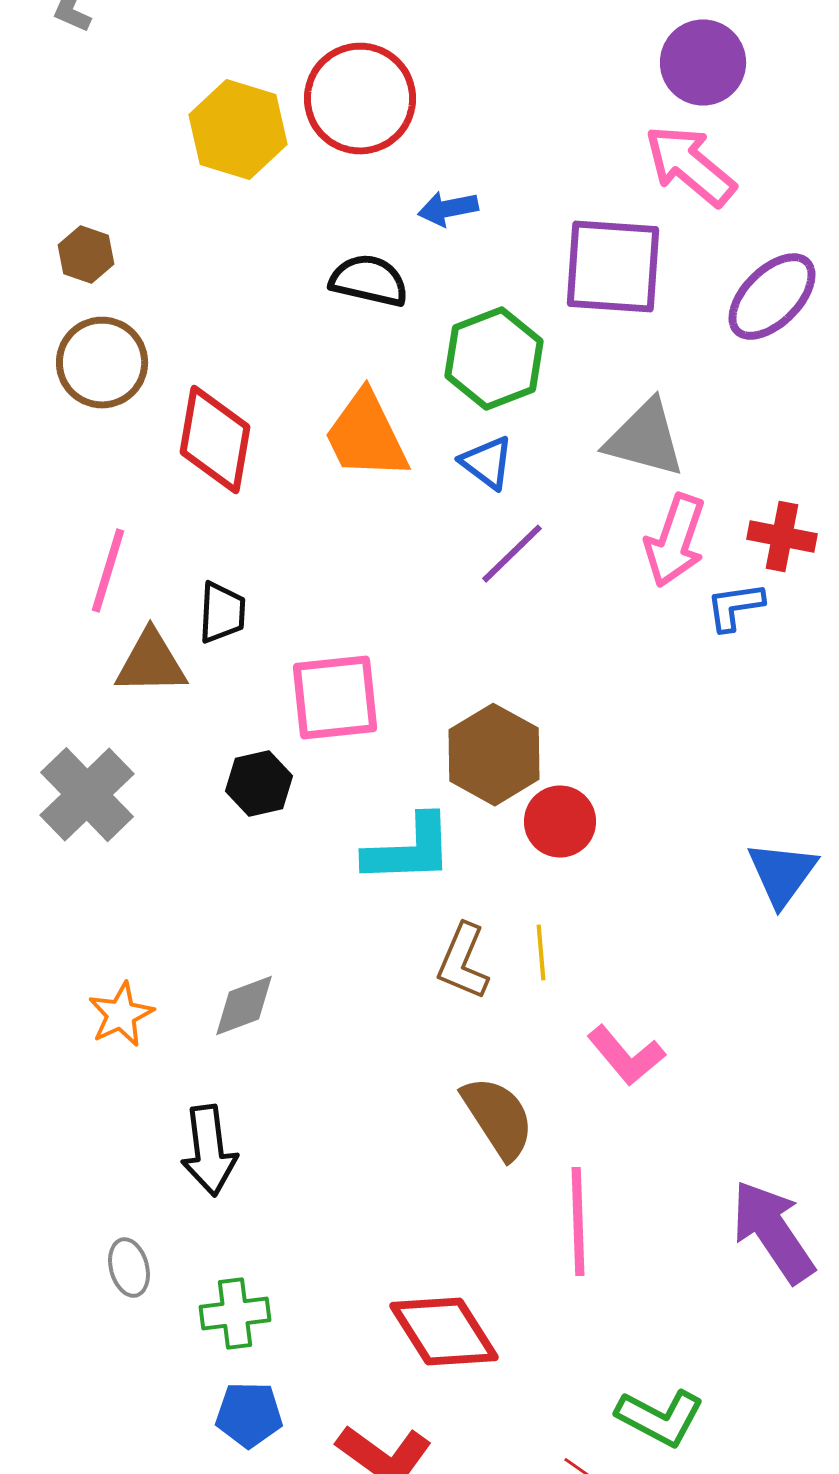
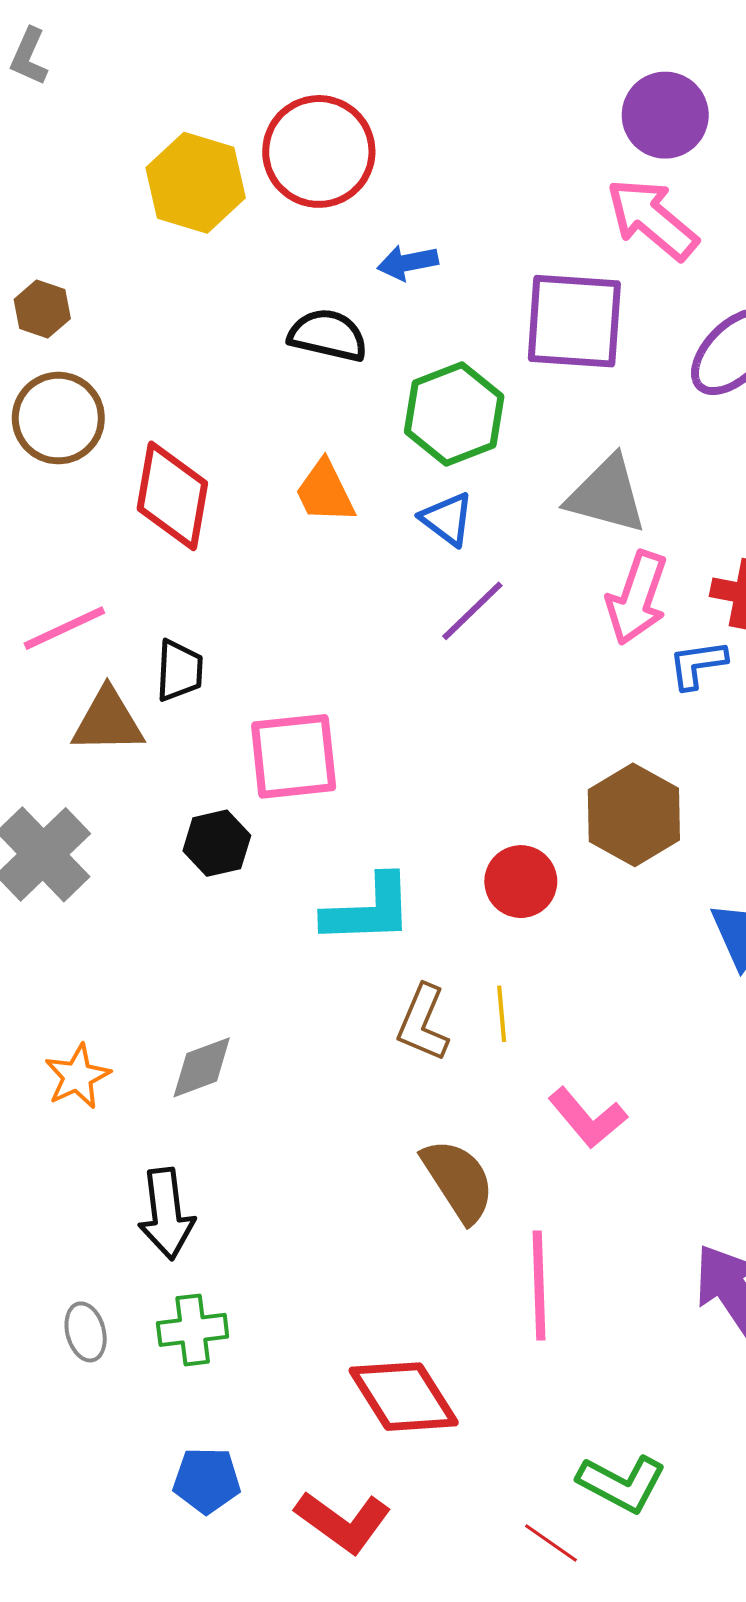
orange trapezoid: (366, 436) -> (325, 492), size x0.7
pink line: (108, 571) -> (64, 628), turned 48
brown hexagon: (494, 755) -> (634, 815), moved
green cross: (235, 1314) -> (193, 1330), moved

